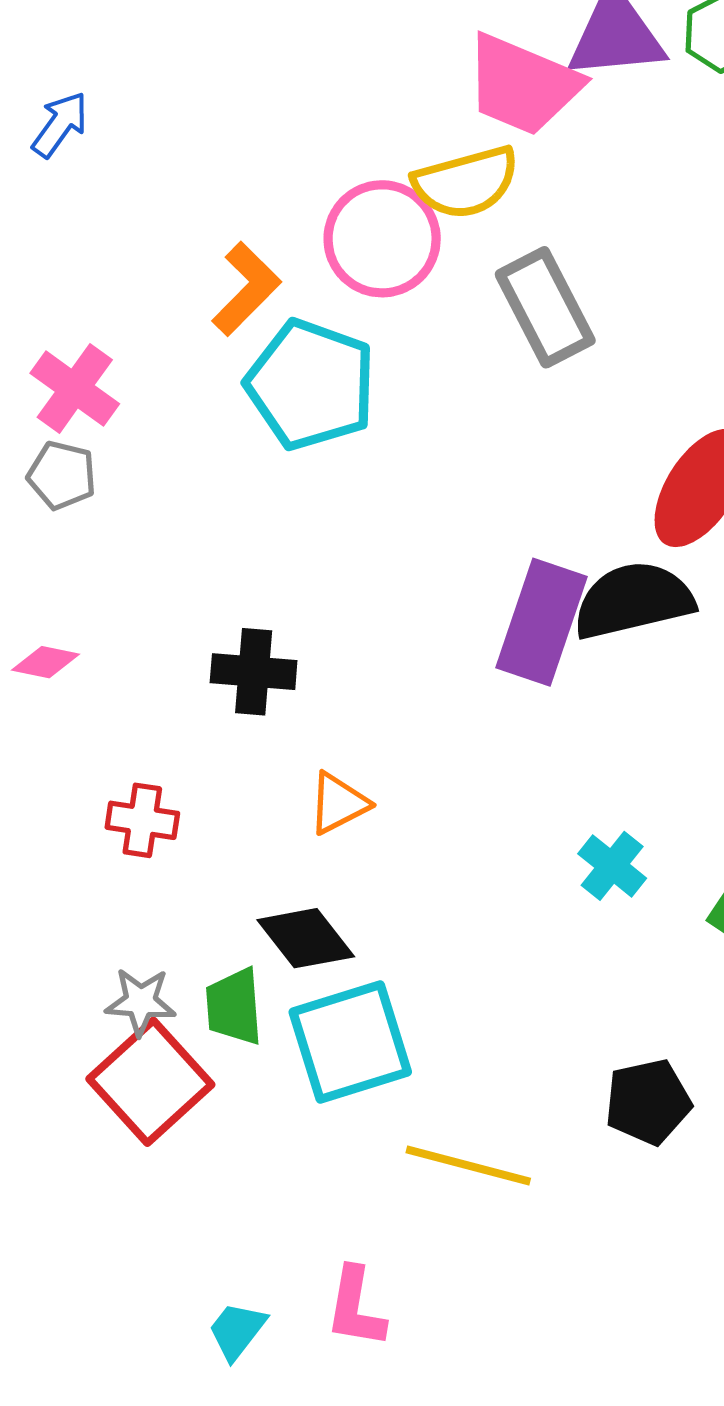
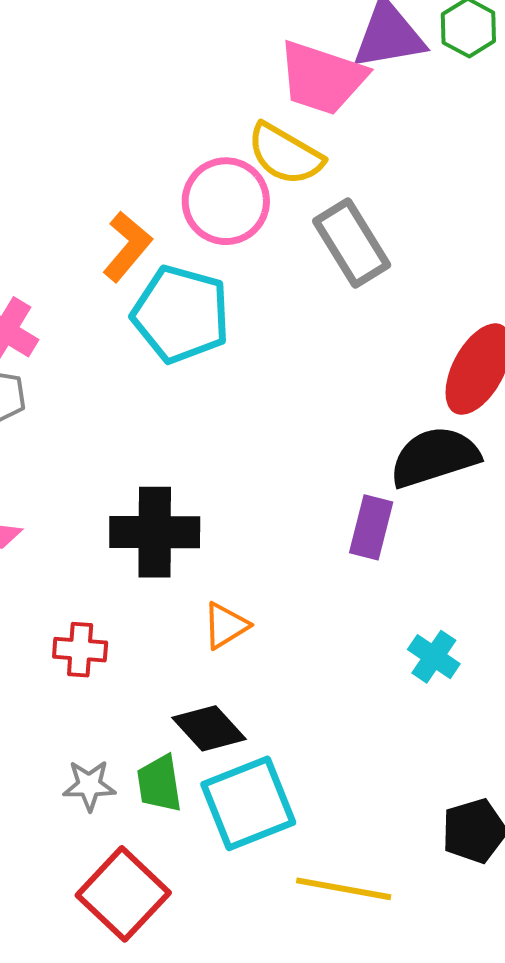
yellow semicircle: (466, 182) -> (285, 154), turned 50
purple rectangle: (541, 622) -> (371, 527), moved, size x0.7
black cross: (254, 672) -> (155, 532), size x1.4
red square: (150, 1082) -> (123, 894), moved

